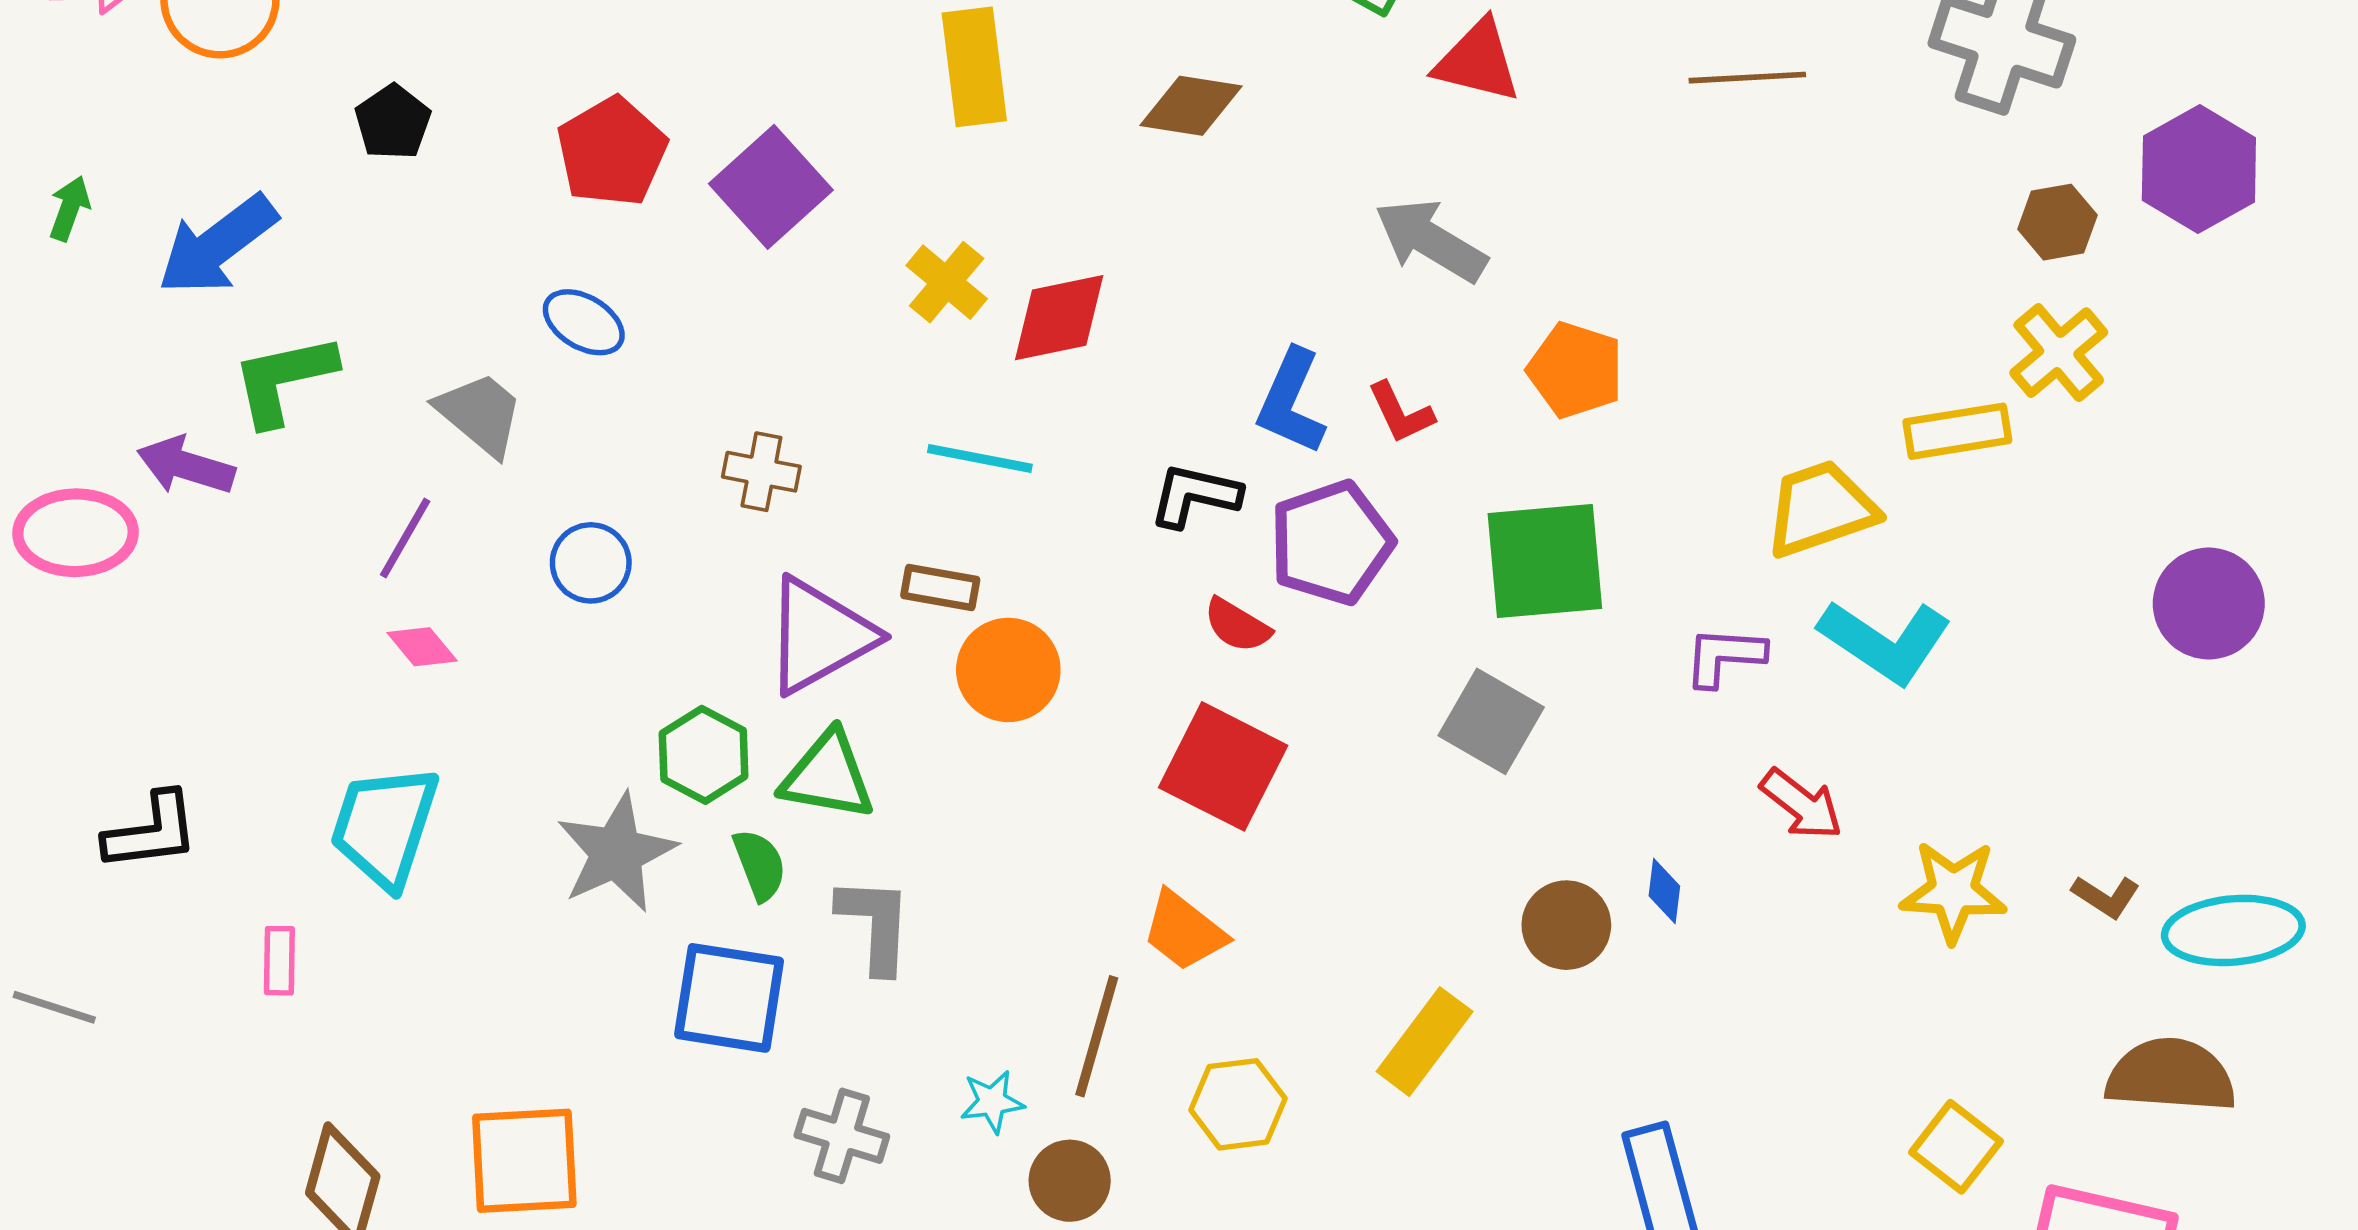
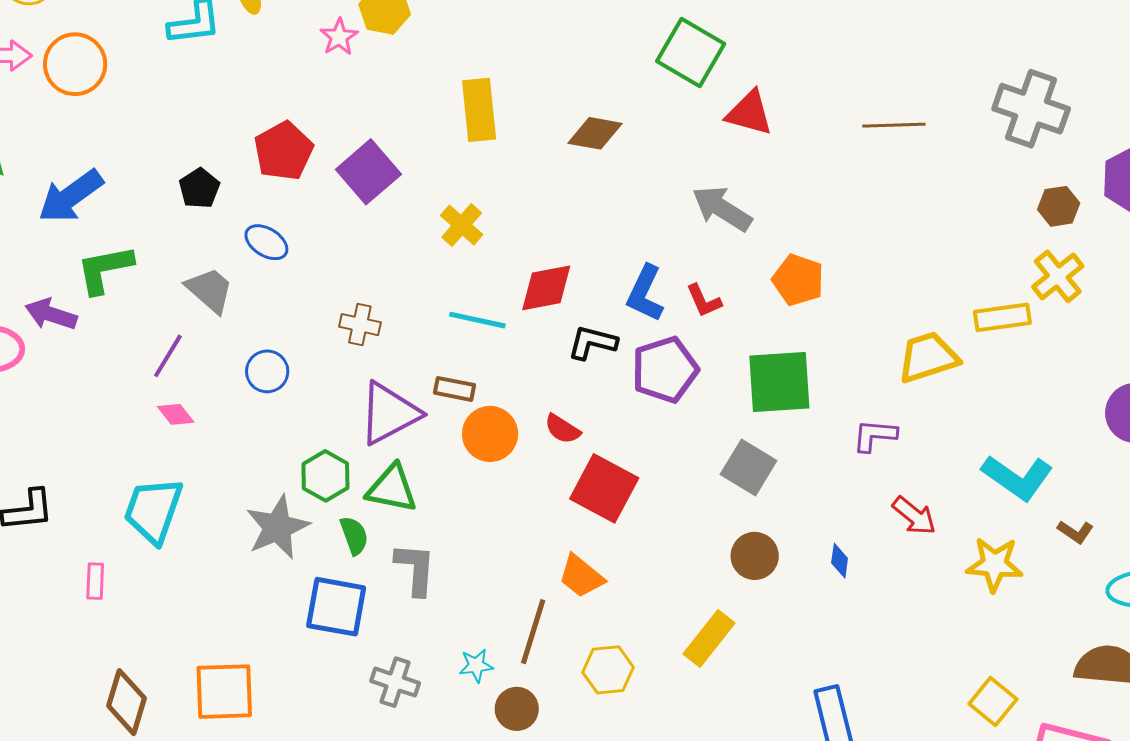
black pentagon: (393, 122) -> (199, 188), moved
red diamond: (1059, 318) -> (546, 288), moved
red semicircle: (1237, 625) -> (562, 429), moved
cyan L-shape: (1885, 641) -> (1017, 477), moved
brown L-shape: (2106, 896) -> (1075, 532), moved
brown circle: (1566, 925) -> (755, 556), moved

